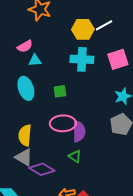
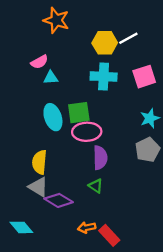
cyan ellipse: (26, 88) -> (53, 117), moved
green square: (60, 91) -> (79, 113), size x1.5
pink ellipse: (63, 123) -> (87, 132), moved

